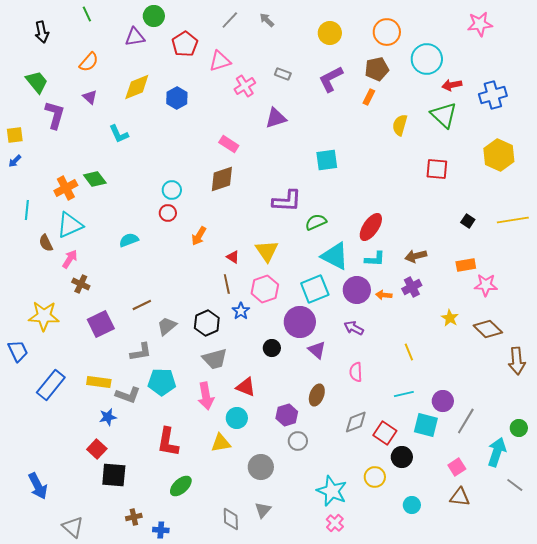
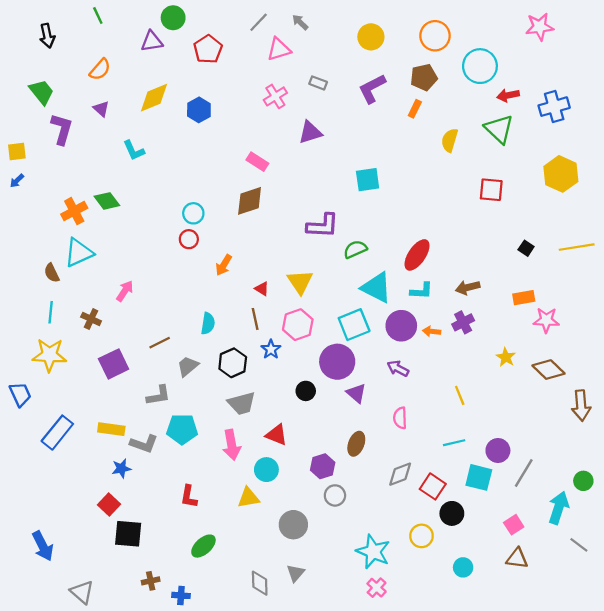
pink triangle: (220, 61) -> (279, 49), moved
cyan line: (27, 210) -> (51, 312), moved
cyan semicircle: (129, 240) -> (208, 323), moved, turned 120
pink arrow: (70, 259) -> (125, 291), moved
red L-shape: (168, 442) -> (189, 497), size x0.7

